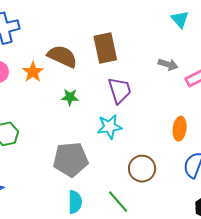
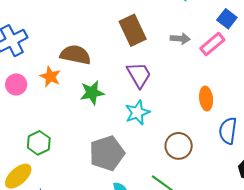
brown rectangle: (105, 48) -> (133, 30), moved
green star: (70, 97) -> (92, 93), size x1.4

